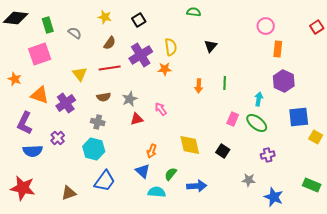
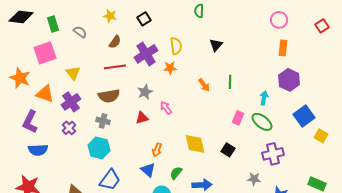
green semicircle: (194, 12) -> (199, 11), turned -96
pink circle: (266, 26) -> (279, 20), moved
yellow triangle: (80, 74) -> (73, 73), moved
orange star: (15, 79) -> (20, 78), size x1.5
orange arrow: (199, 86) -> (204, 85), turned -40
brown semicircle: (104, 97) -> (109, 96), size x1.5
gray star: (130, 99) -> (145, 92), moved
blue square: (299, 117) -> (304, 116), turned -30
purple cross: (58, 138) -> (69, 128), moved
purple cross: (268, 155) -> (273, 154), size x1.5

